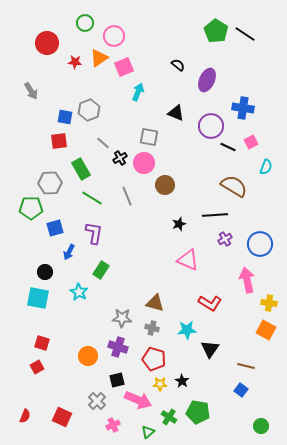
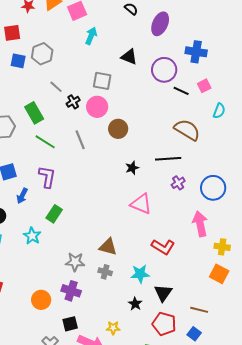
red square: (59, 141) -> (12, 33), moved
red pentagon: (154, 359) -> (164, 324), moved
black star: (182, 381) -> (135, 304), moved

